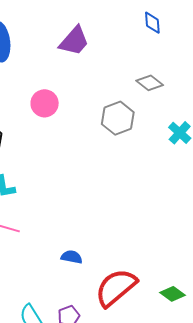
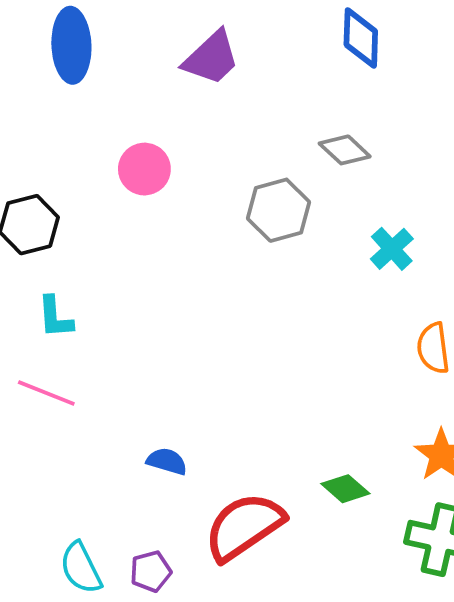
blue diamond: (152, 23) -> (361, 38), size x1.4
green diamond: (173, 294) -> (345, 489), moved

